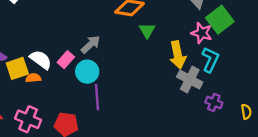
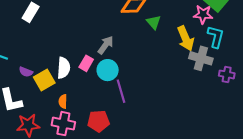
white semicircle: (41, 60) -> (64, 68), turned 70
orange semicircle: (33, 78) -> (63, 101), moved, turned -72

